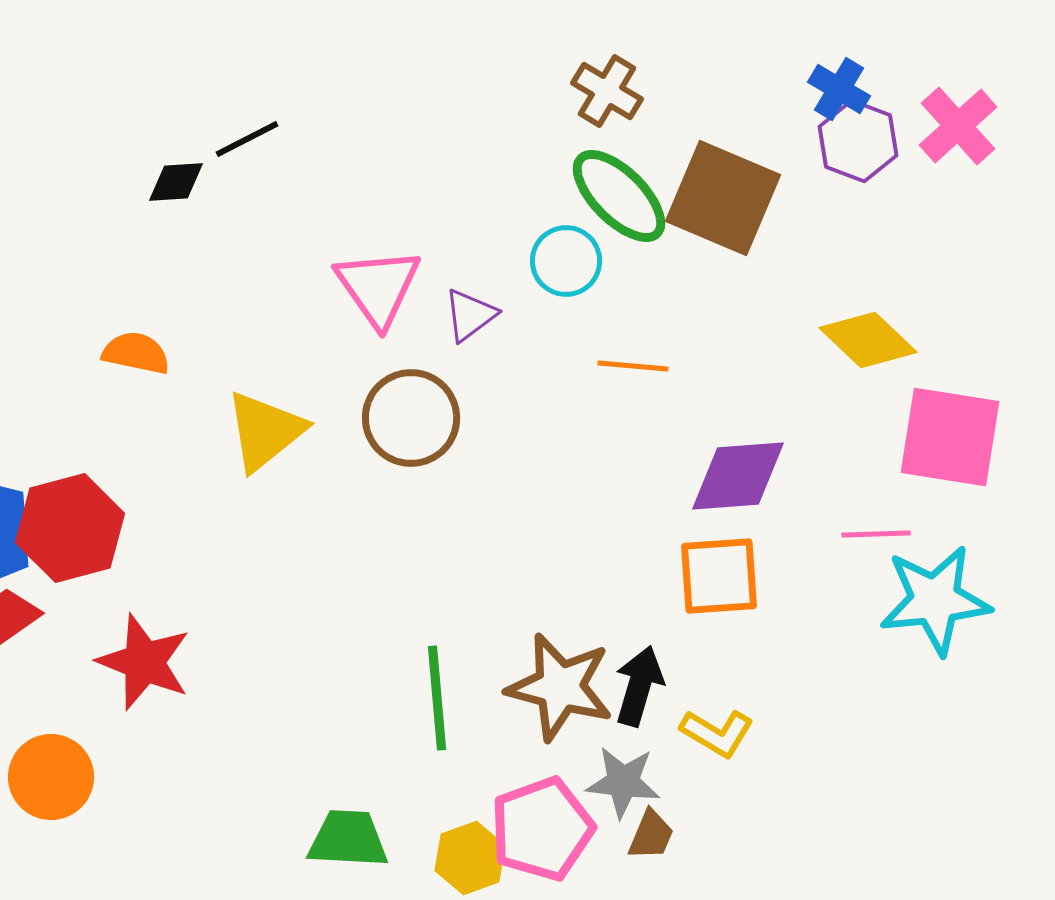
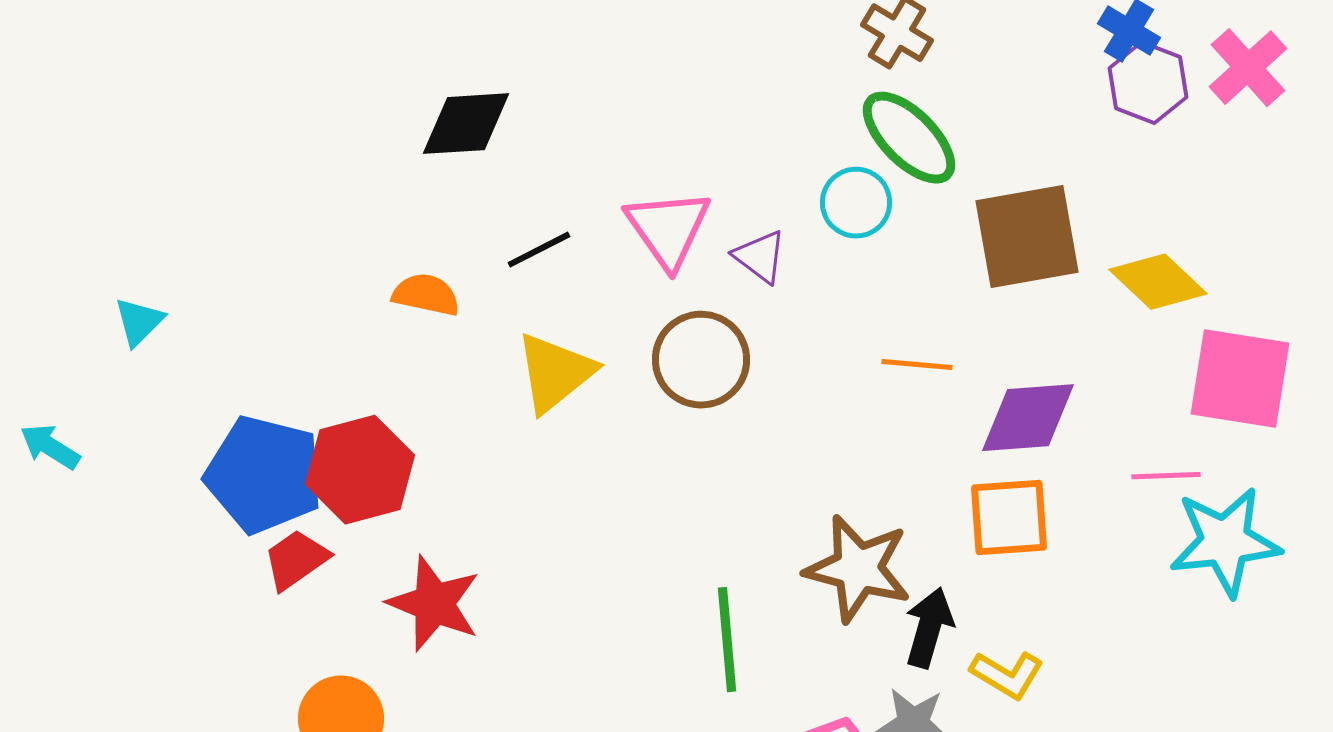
black line: (247, 139) -> (539, 250), moved
black diamond: (176, 182) -> (466, 124), size x1.6
brown square: (723, 198) -> (1027, 237), moved, turned -33
purple triangle: (470, 315) -> (760, 257), turned -46
orange line: (633, 366) -> (917, 365), moved
brown star: (560, 687) -> (858, 569), moved

